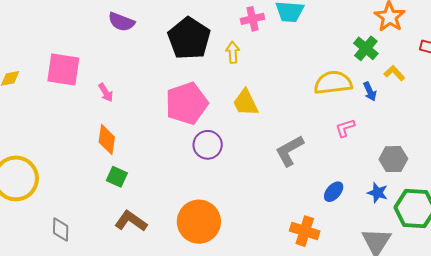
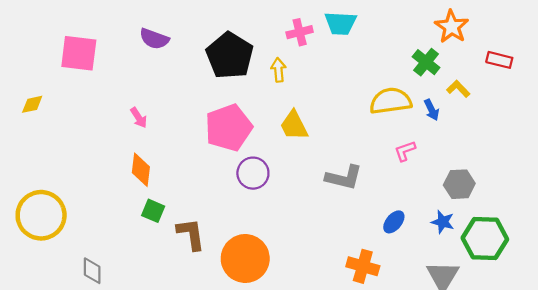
pink square: (63, 70) -> (79, 53), moved
gray L-shape: (290, 151) -> (344, 178), turned -136
brown L-shape: (131, 221) -> (191, 234), moved, turned 48

